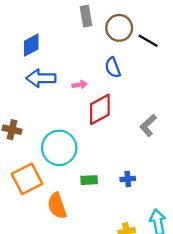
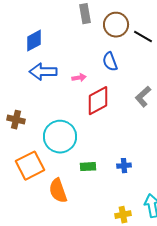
gray L-shape: (148, 125) -> (143, 97), moved

